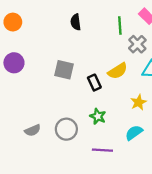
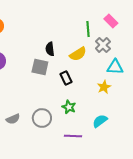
black semicircle: (76, 22) -> (50, 49), moved
yellow semicircle: (118, 71) -> (78, 54), moved
yellow star: (139, 102) -> (104, 87), moved

